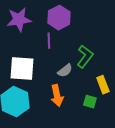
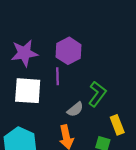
white square: (22, 69) -> (28, 91), moved

